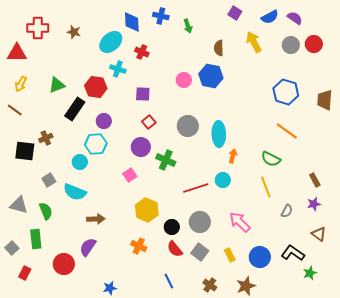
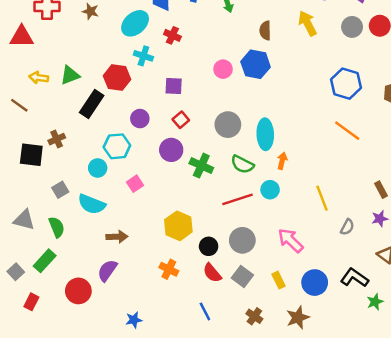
yellow arrow: (21, 84) -> (39, 78), moved, turned 70
purple circle: (104, 121) -> (140, 119), moved
green semicircle: (271, 159) -> (242, 164), moved
pink square: (130, 175) -> (135, 184), moved
green rectangle: (36, 239) -> (45, 261), turned 48

